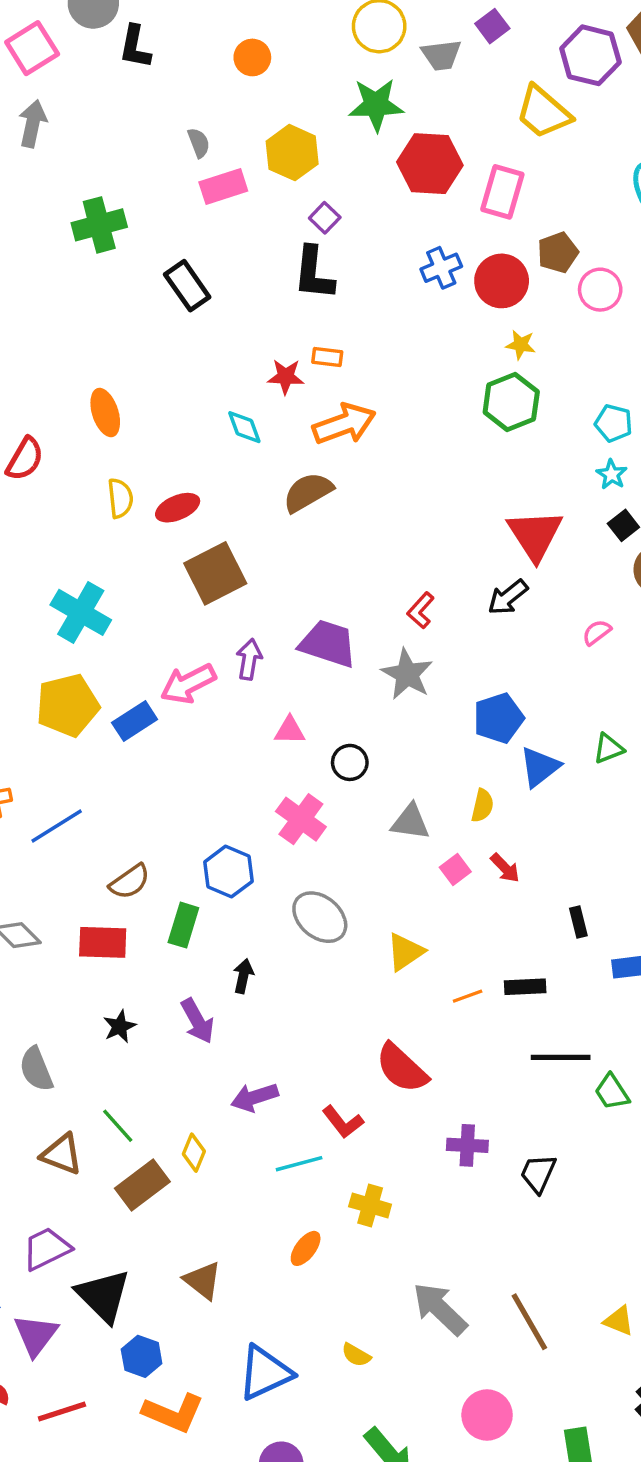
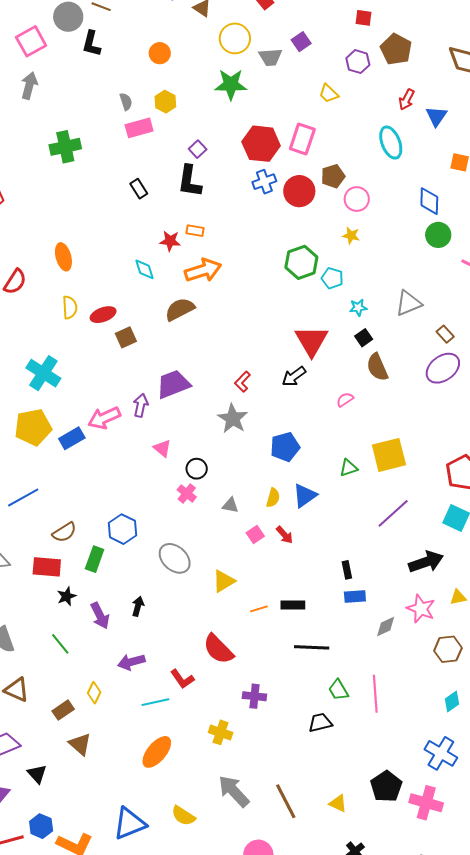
purple hexagon: (590, 55) -> (358, 62), size x0.7
yellow trapezoid: (543, 112) -> (329, 93), size x0.6
yellow hexagon: (292, 153) -> (165, 102), moved, size x0.7
red hexagon: (430, 164) -> (261, 144), moved
black rectangle: (187, 286) -> (139, 189), moved, size x0.7
yellow star: (521, 345) -> (351, 236), moved
cyan pentagon: (614, 423) -> (332, 278), moved
cyan star: (612, 474) -> (358, 308), turned 30
brown square: (215, 573) -> (126, 337), moved, size x0.6
purple trapezoid: (328, 644) -> (173, 384), moved, turned -42
pink triangle: (290, 730) -> (162, 448), turned 36
blue triangle: (540, 767) -> (305, 496), moved
pink cross: (301, 819) -> (187, 493), moved, size x0.7
gray triangle: (410, 822) -> (230, 505), size x0.7
black rectangle: (578, 922) -> (347, 570), moved
black arrow: (243, 976) -> (138, 606), moved
black star: (120, 1026) -> (67, 596), moved
green trapezoid: (612, 1092) -> (338, 690), moved
green line: (118, 1126) -> (60, 644), moved
black trapezoid: (538, 1173) -> (320, 723), moved, turned 50
brown rectangle: (142, 1185) -> (63, 710), size x0.7
yellow cross: (370, 1205) -> (221, 732), moved
orange ellipse: (306, 1248) -> (157, 752), size x1.6
brown triangle: (203, 1280) -> (80, 744), moved
black triangle: (103, 1296) -> (37, 774), size x0.6
yellow semicircle: (356, 1355) -> (183, 816), size x1.4
blue hexagon: (142, 1356) -> (41, 826), moved

